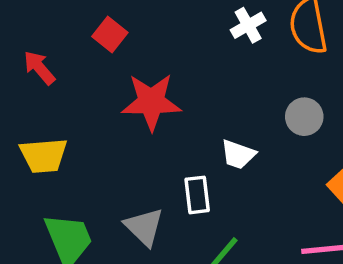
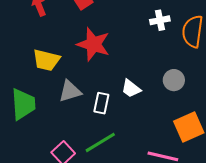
yellow trapezoid: (44, 155) -> (46, 60), moved
gray triangle: (144, 227) -> (70, 91), moved, turned 40

